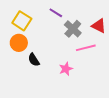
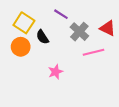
black semicircle: (34, 60) -> (42, 37), moved
pink star: (66, 69) -> (55, 72), moved

